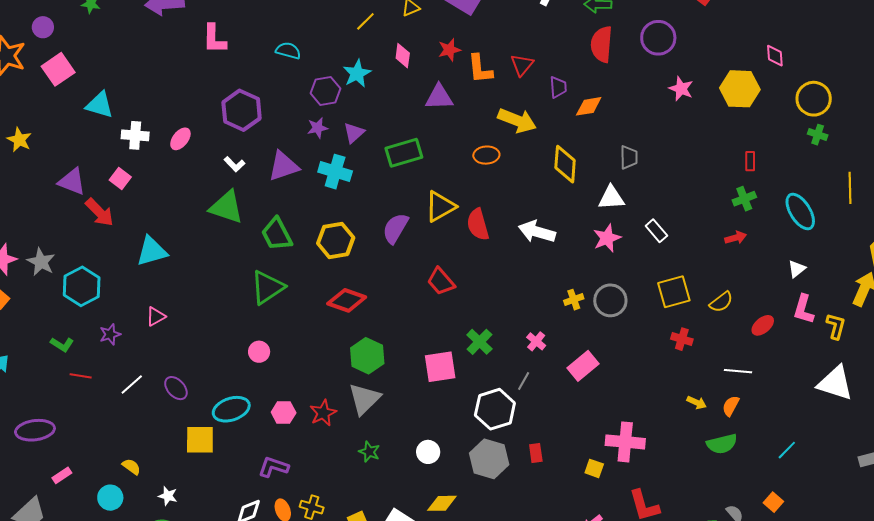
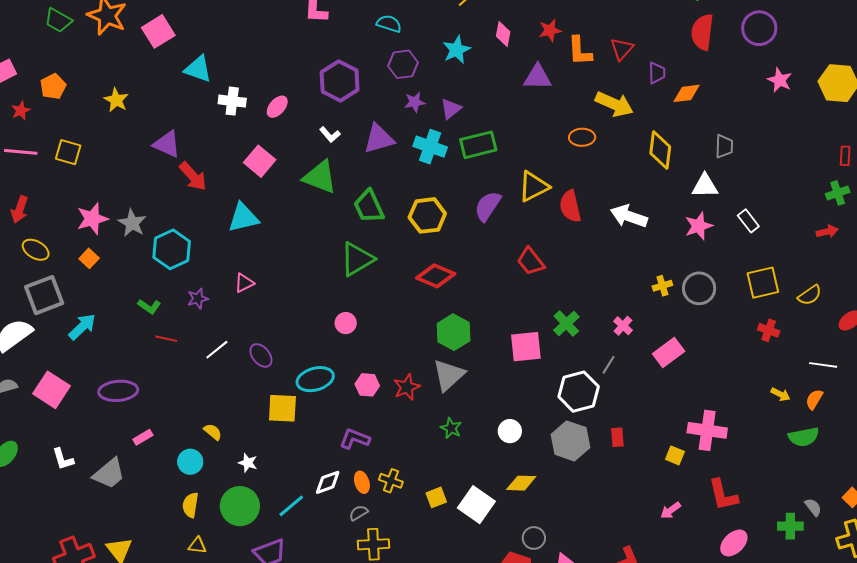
purple hexagon: (325, 91) -> (403, 64), moved
green rectangle: (404, 153) -> (478, 145), moved
pink square: (120, 178) -> (260, 161), moved, size x1.4

